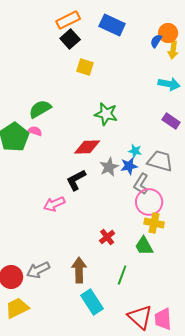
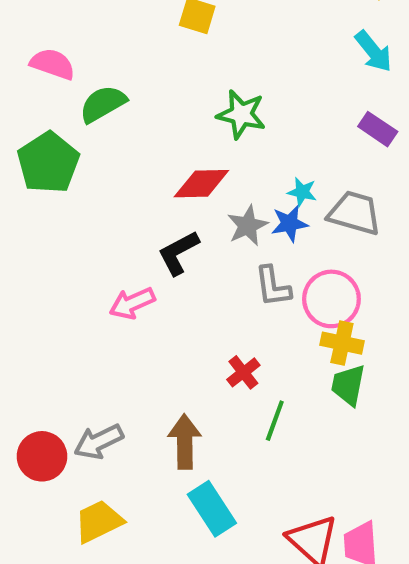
cyan arrow: (169, 84) -> (373, 51), turned 40
pink semicircle: (35, 131) -> (52, 64), moved, size x1.5
gray L-shape: (141, 184) -> (273, 286), moved, turned -40
green trapezoid: (144, 246) -> (348, 385), moved, turned 40
green line: (122, 275) -> (275, 421), moved
yellow trapezoid: (17, 308) -> (99, 521), moved

